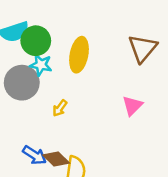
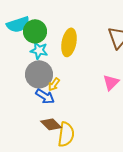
gray circle: (22, 83) -> (39, 74), moved
blue arrow: (34, 155) -> (45, 96), moved

